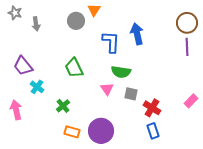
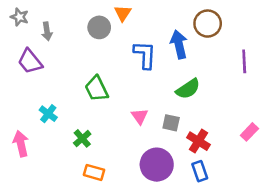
brown circle: (187, 23) -> (208, 24), moved
purple trapezoid: (23, 66) -> (30, 61), moved
green semicircle: (121, 72) -> (188, 89), moved, turned -42
purple circle: (101, 131) -> (157, 165), moved

